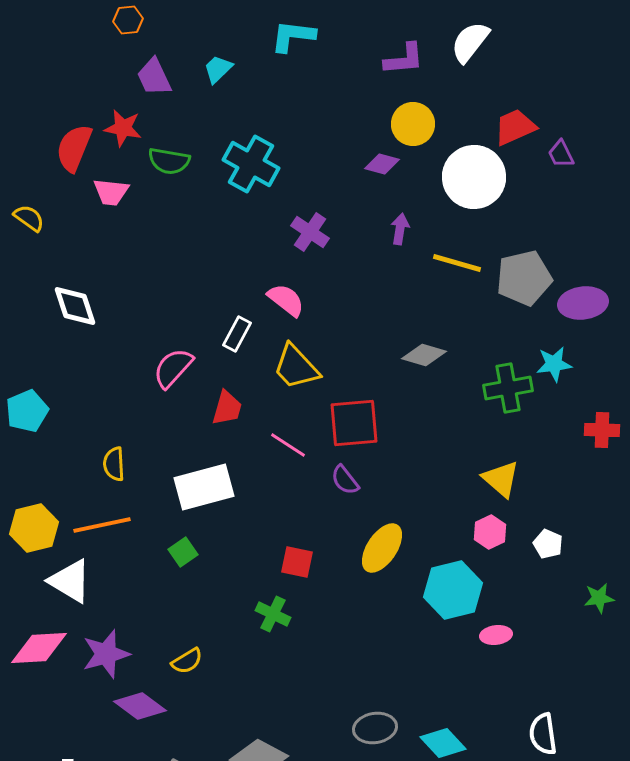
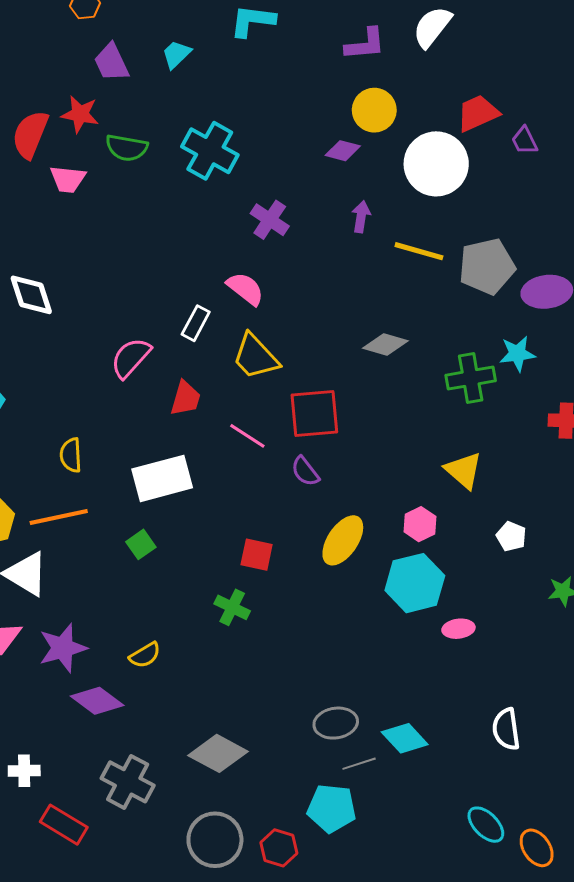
pink hexagon: (490, 532) -> (420, 524), moved

